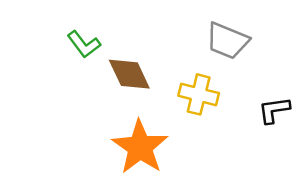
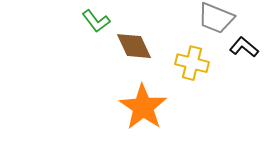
black L-shape: (274, 110) -> (244, 47), moved, turned 48

